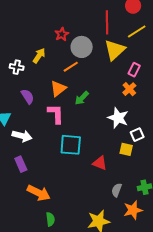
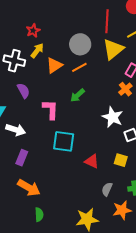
red star: (62, 34) -> (33, 31), moved
white cross: (17, 67) -> (14, 61), size x1.5
orange line: (71, 67) -> (79, 67), moved
orange triangle: (58, 89) -> (54, 65), moved
yellow square: (126, 149) -> (121, 160), moved
purple rectangle: (21, 164) -> (22, 158), moved, turned 42

